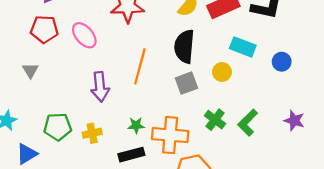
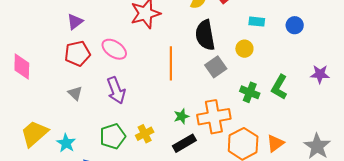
cyan rectangle: (243, 47) -> (257, 22), size x0.7
purple arrow: (100, 87) -> (116, 90), moved

